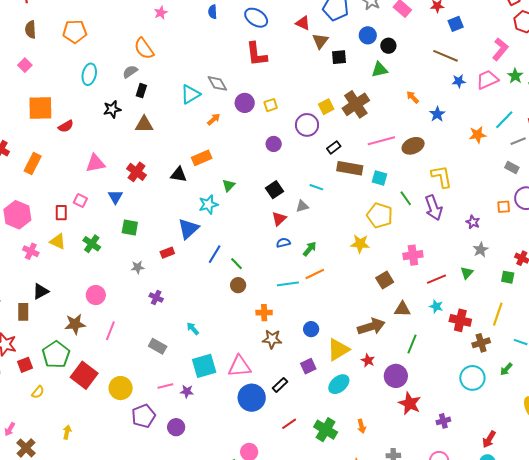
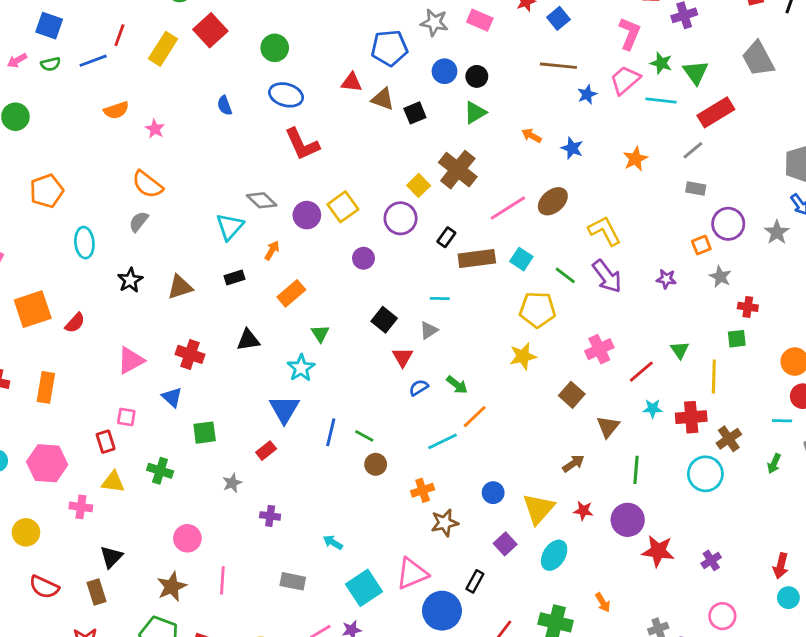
brown triangle: (320, 41) -> (383, 99), turned -30
black rectangle: (141, 91) -> (234, 278), moved, turned 72
yellow square: (271, 105) -> (343, 207), size x1.5
cyan line: (504, 120) -> (661, 100), moved, turned 70
orange rectangle: (202, 158) -> (291, 293), moved
cyan square: (380, 178) -> (521, 259), turned 35
green arrow: (310, 249) -> (457, 385), turned 105
gray star: (481, 250) -> (720, 277), moved
brown triangle: (402, 309) -> (608, 427), turned -36
yellow line: (498, 314) -> (714, 377), moved
brown arrow: (371, 326) -> (573, 463), size x0.6
cyan circle: (472, 378) -> (705, 474), moved

